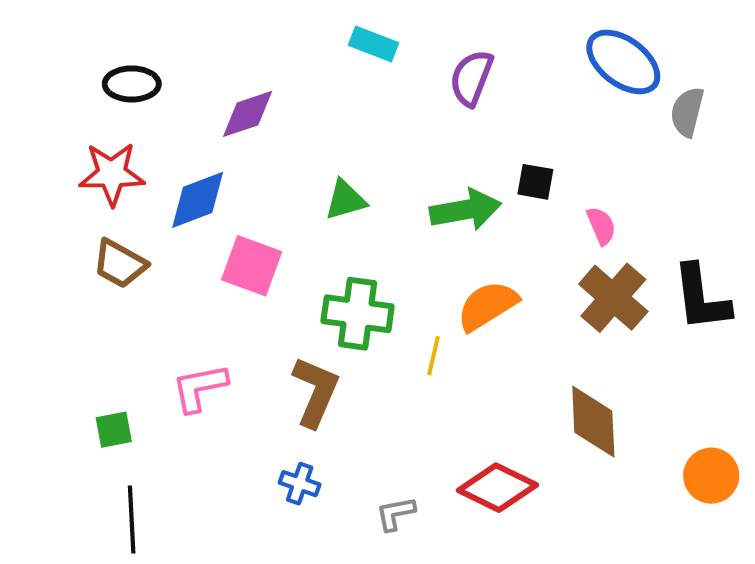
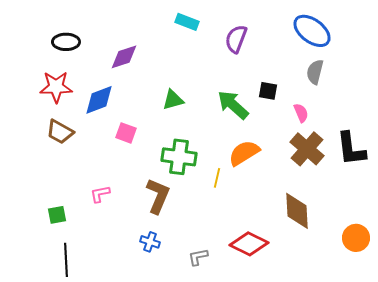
gray semicircle: (687, 112) -> (315, 72), moved
green arrow: (465, 210) -> (233, 105), turned -128
pink square: (252, 266) -> (126, 133), size x0.7
pink L-shape: (200, 388) -> (100, 194), size x0.7

